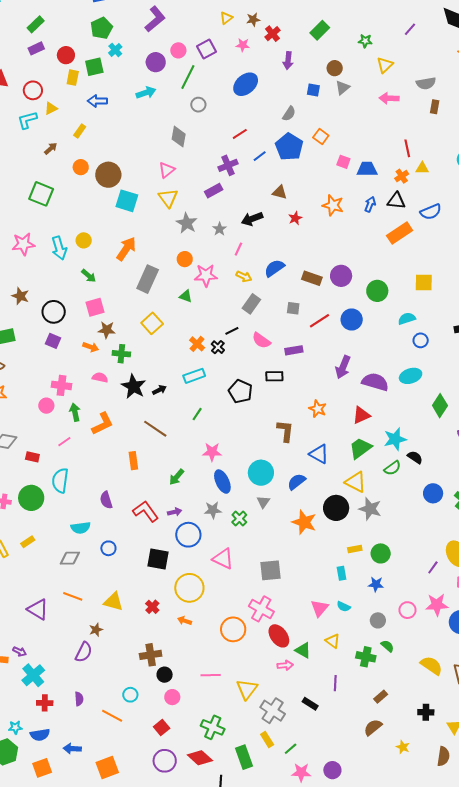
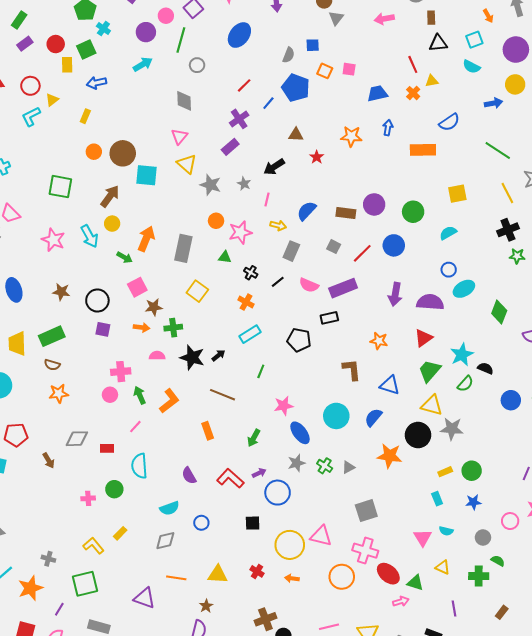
blue square: (313, 90) -> (313, 45), moved
brown arrow: (51, 148) -> (110, 196), moved, size x1.6
pink square: (343, 162) -> (349, 69), moved
black triangle: (396, 201) -> (438, 43), moved
orange rectangle: (400, 233) -> (423, 150), turned 45
pink star: (23, 244) -> (53, 240), turned -30
orange arrow: (126, 249) -> (146, 239), moved
gray square: (293, 308) -> (334, 247), turned 32
blue circle: (421, 340) -> (449, 270), moved
black cross: (218, 347) -> (251, 273), moved
purple rectangle: (294, 350) -> (343, 288), size x1.5
green circle: (31, 498) -> (114, 489), size x0.7
gray triangle: (263, 502) -> (348, 467), moved, turned 40
black square: (158, 559) -> (253, 523), size x0.7
pink triangle: (223, 559) -> (321, 536), moved

